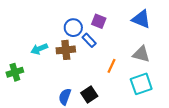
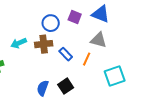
blue triangle: (141, 19) -> (101, 14), moved
blue rectangle: (89, 40) -> (66, 54), moved
gray triangle: (141, 54) -> (99, 40), moved

